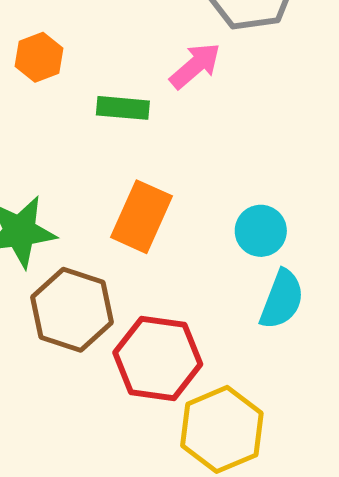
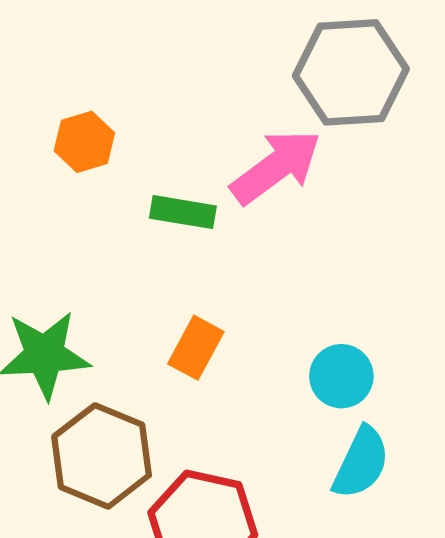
pink arrow: (195, 66) -> (276, 167), size x1.4
orange rectangle: (142, 217) -> (196, 348), size x0.7

